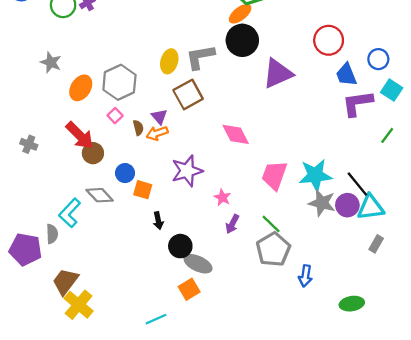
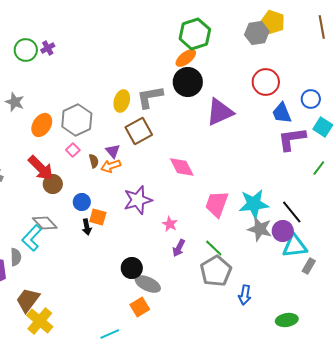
gray diamond: (100, 195) -> (45, 223), moved
cyan triangle: (371, 207) -> (295, 246), moved
black arrow: (158, 221) -> (87, 227), moved

